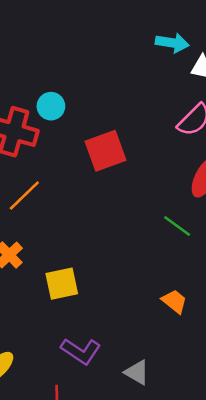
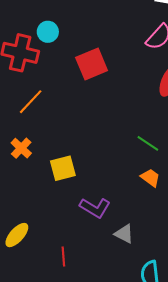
green line: (177, 226) -> (148, 143), moved
purple L-shape: (81, 351) -> (95, 208), moved

